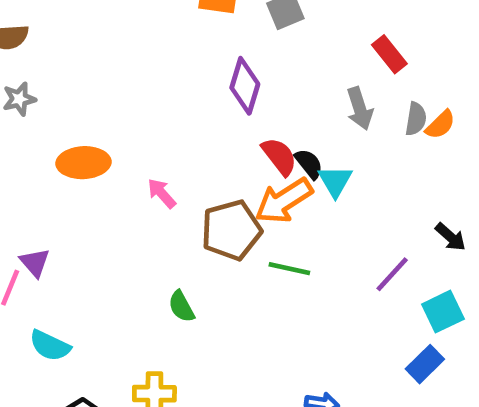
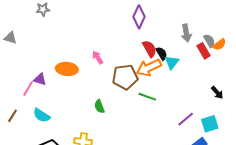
red rectangle: (389, 54) -> (204, 51), moved
gray semicircle: (416, 119) -> (209, 41), turned -48
orange ellipse: (83, 163) -> (67, 69), moved
purple triangle: (35, 263) -> (40, 79), turned -40
purple line: (392, 274) -> (186, 119), moved

